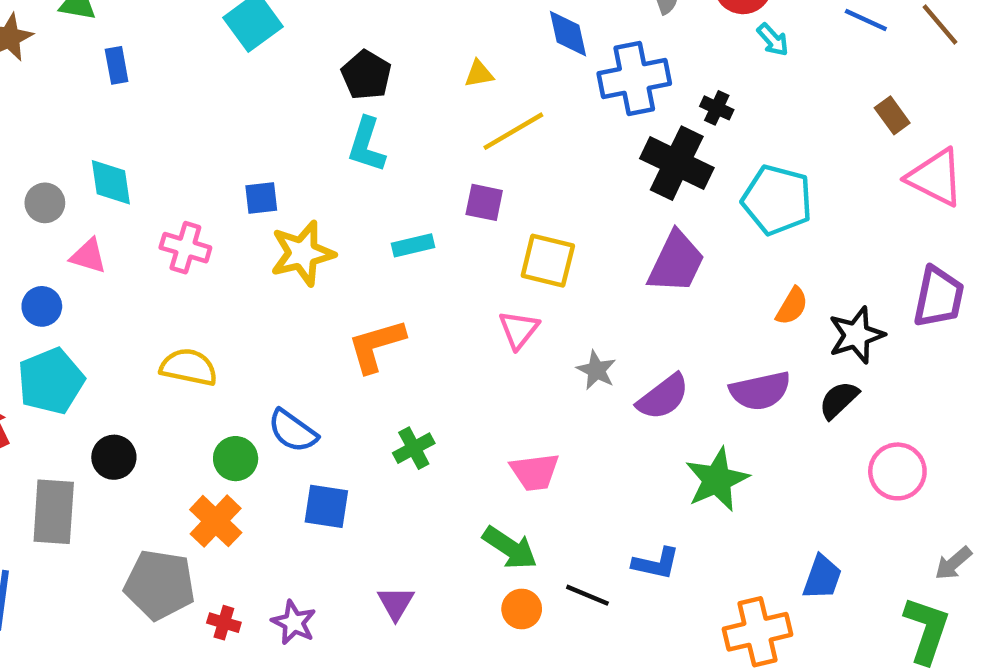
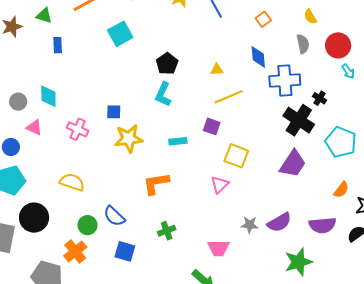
gray star: (596, 370) -> (250, 225), moved, turned -30
black circle: (114, 457) -> (34, 218), size x1.5

